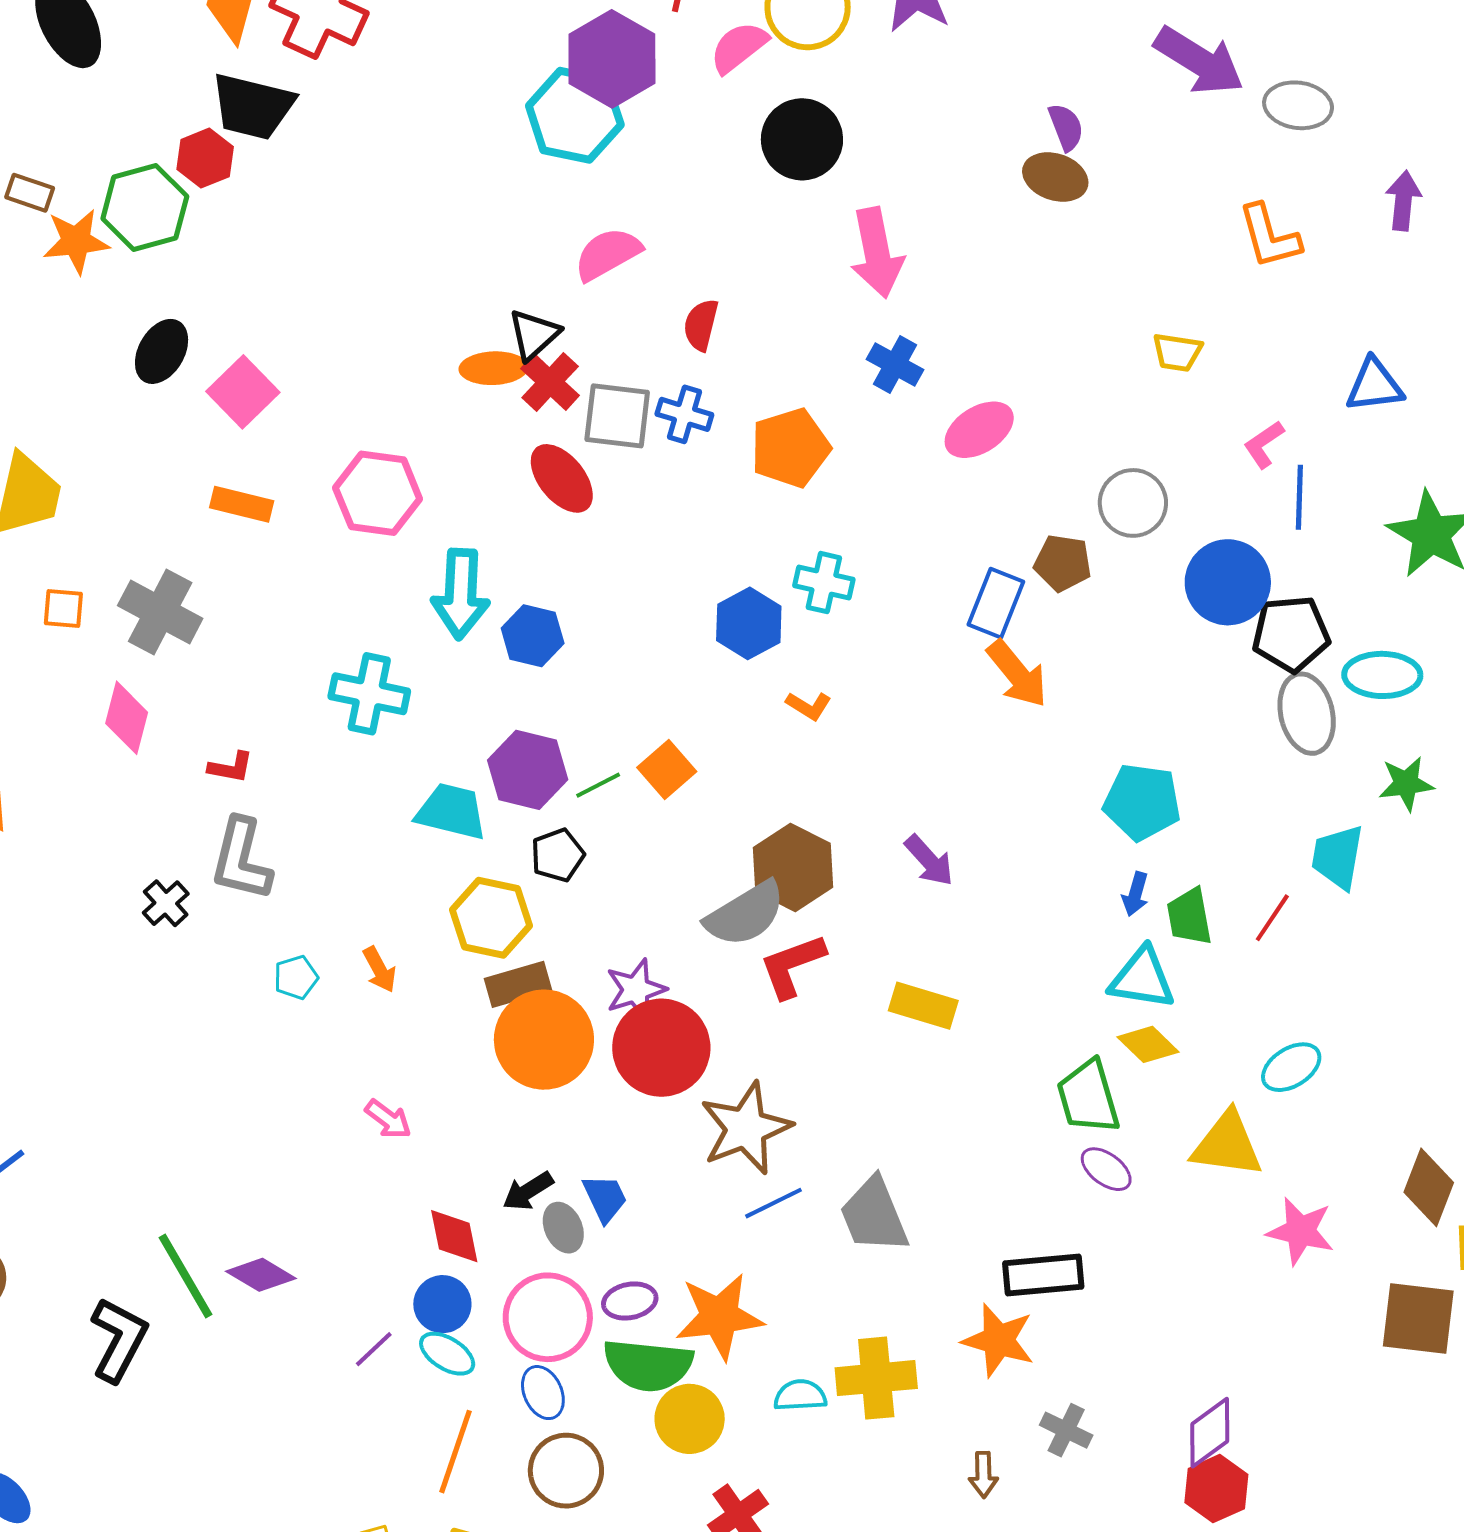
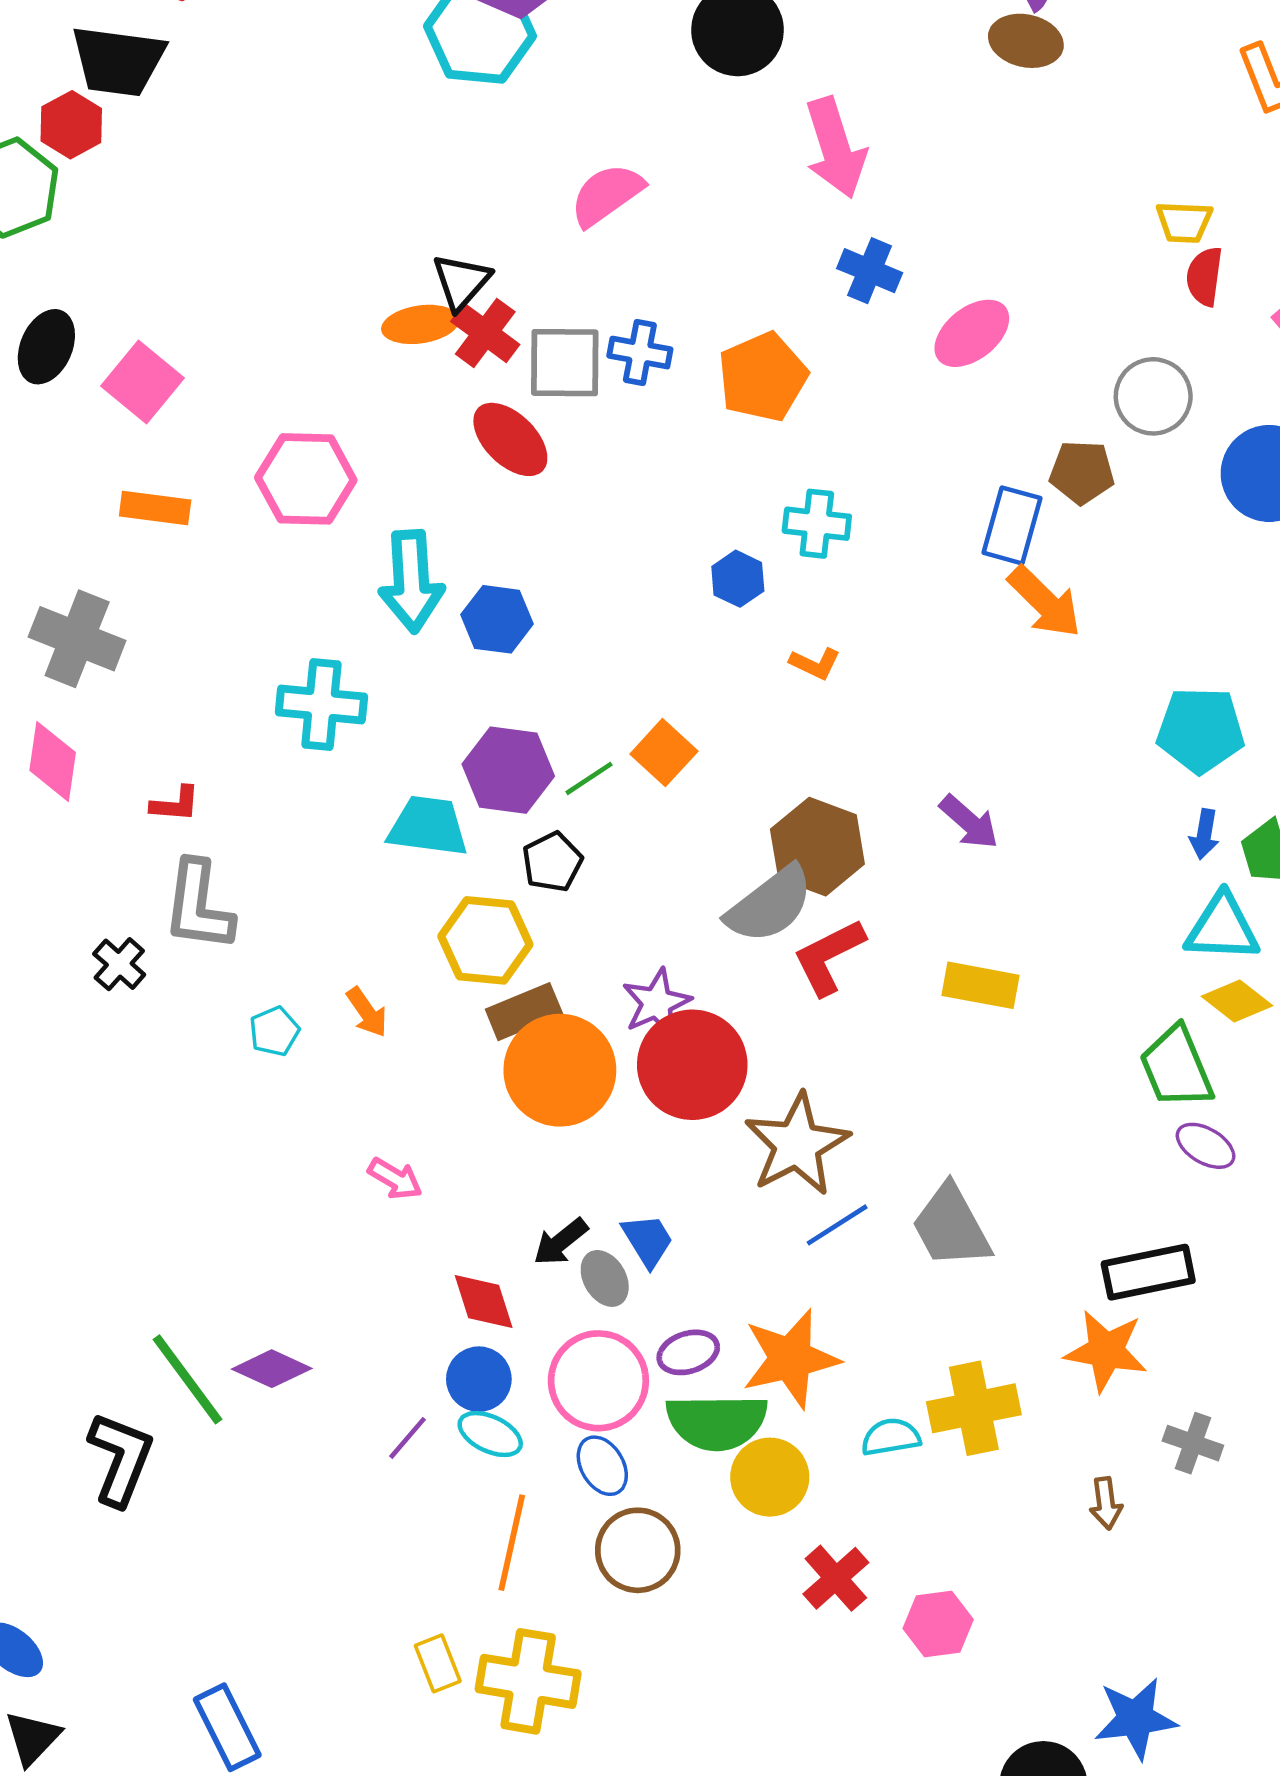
pink semicircle: (608, 254) -> (607, 195), moved
red semicircle: (701, 325) -> (1205, 276), moved
blue hexagon: (749, 623) -> (738, 579), size x0.7

